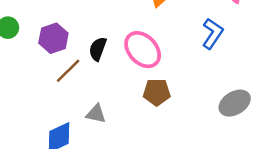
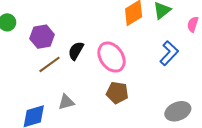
gray triangle: (96, 114) -> (66, 102), turned -36

